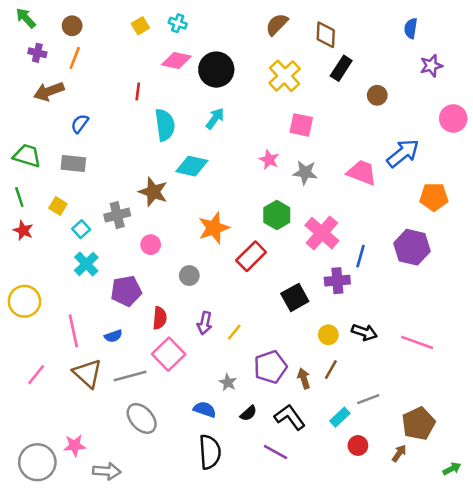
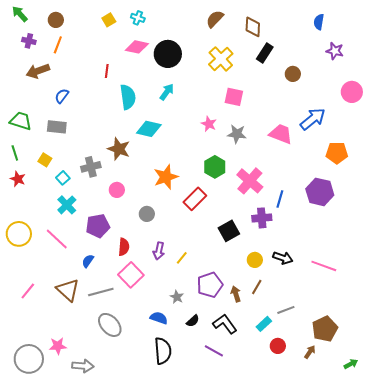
purple star: (431, 66) -> (335, 51), turned 30
pink line: (73, 331) -> (57, 239), moved, turned -35
blue semicircle: (113, 336) -> (88, 261), turned 144

